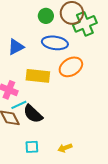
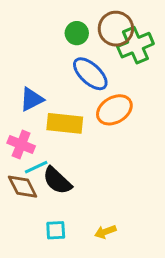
blue ellipse: (55, 43) -> (90, 74), turned 35
blue triangle: (16, 47) -> (32, 99), moved

